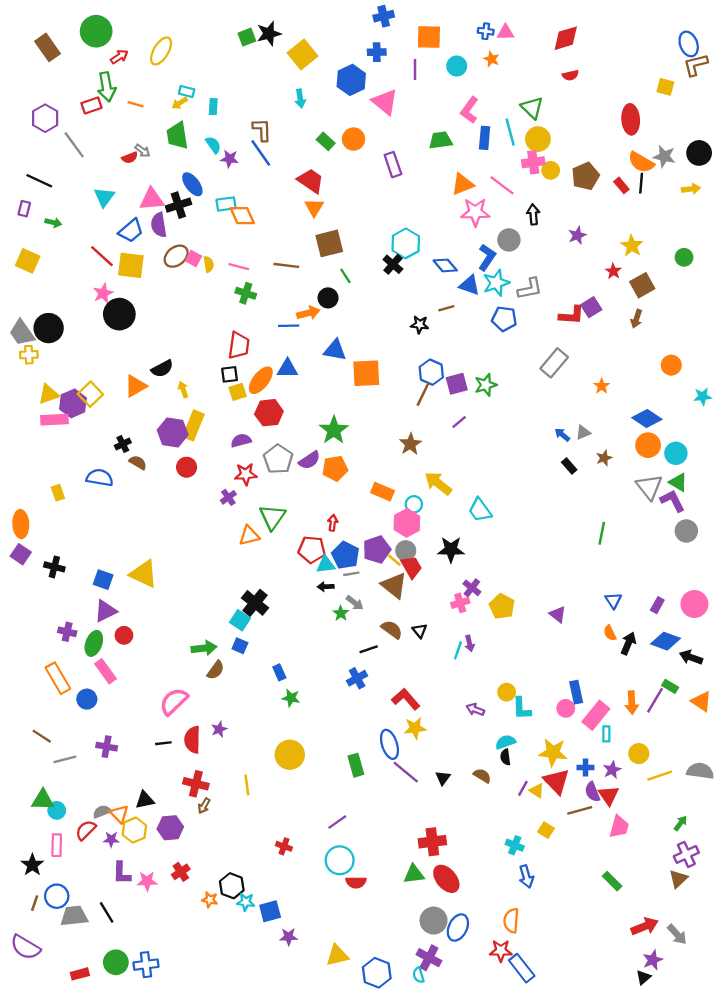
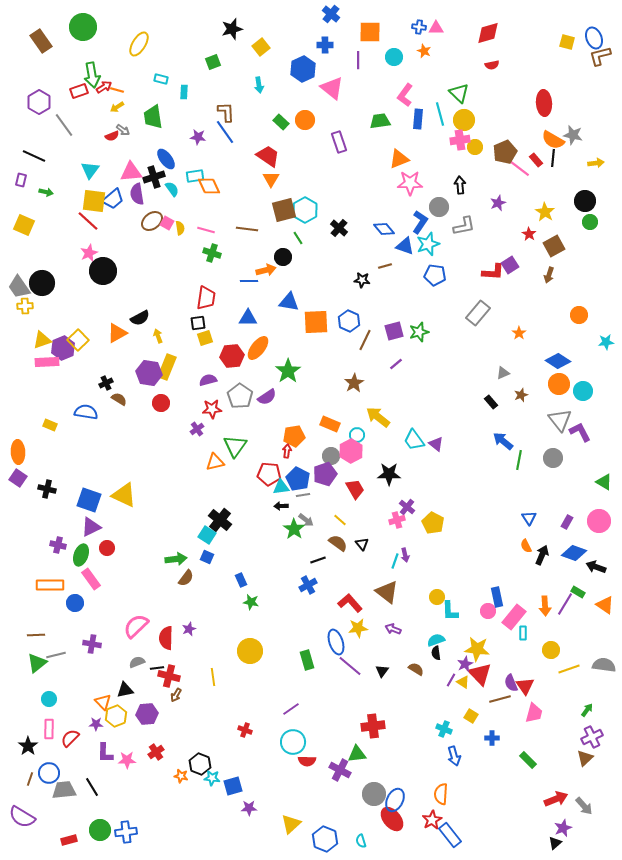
blue cross: (384, 16) -> (331, 14), turned -36
green square: (247, 37) -> (213, 62), moved
yellow square: (303, 54) -> (261, 47), size x0.7
red arrow: (119, 57) -> (104, 87), moved
yellow square: (665, 87) -> (567, 42), moved
yellow arrow: (180, 103) -> (117, 107), moved
cyan semicircle: (213, 145) -> (172, 189), moved
black circle: (699, 153) -> (585, 201), moved
pink line: (502, 185) -> (519, 168), moved
cyan hexagon: (406, 243) -> (305, 210), moved
yellow square: (131, 265) -> (94, 201), moved
gray L-shape: (530, 289) -> (464, 226), moved
blue hexagon: (431, 372) -> (349, 321), moved
orange ellipse: (261, 380) -> (258, 348), moved
blue arrow: (562, 435) -> (503, 441), moved, size x1.5
orange pentagon: (335, 468) -> (294, 436), moved
green triangle: (678, 482) -> (604, 482), moved
yellow rectangle: (58, 493) -> (50, 425), turned -48
gray circle: (686, 531) -> (553, 458), moved
gray circle: (406, 551) -> (331, 456), moved
yellow line: (394, 560) -> (340, 520), moved
blue square: (103, 580) -> (89, 500), size x1.4
brown triangle: (394, 585) -> (387, 592), moved
green star: (341, 613) -> (294, 529), size x1.5
purple triangle: (558, 614) -> (436, 444), moved
orange rectangle: (58, 678) -> (50, 585), turned -60
pink semicircle: (174, 701) -> (136, 626), moved
purple arrow: (475, 710) -> (393, 629), moved
brown line: (42, 736) -> (36, 635), turned -36
black line: (163, 743) -> (157, 668), moved
blue cross: (585, 768) -> (492, 738), moved
purple star: (612, 770) -> (465, 664), moved
green triangle: (43, 800) -> (37, 663), moved, turned -40
gray semicircle: (102, 812) -> (137, 662), moved
red semicircle: (86, 830) -> (70, 738), moved
red ellipse: (446, 879) -> (392, 819), moved
red star: (501, 951) -> (432, 820), turned -30
yellow triangle: (337, 955) -> (291, 824), turned -30
purple cross: (429, 958) -> (340, 770), moved

